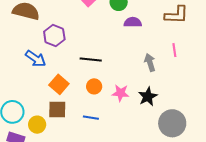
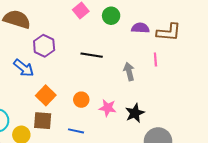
purple semicircle: (133, 22) -> (140, 28), moved
pink line: (174, 50) -> (155, 59), moved
black line: (91, 60) -> (92, 55), moved
gray arrow: (150, 62) -> (129, 71), moved

